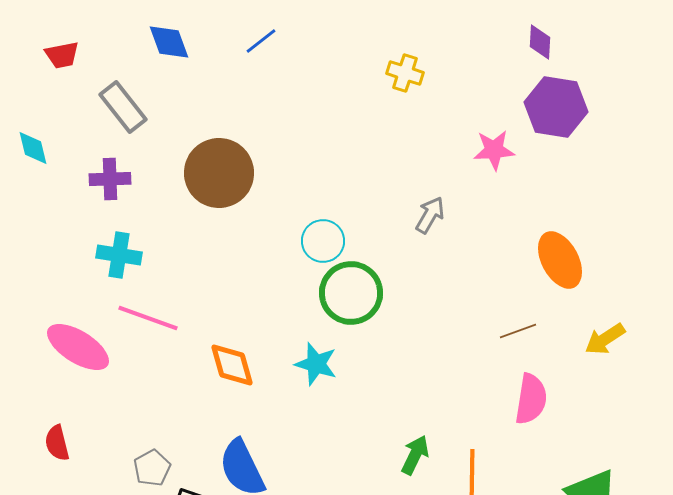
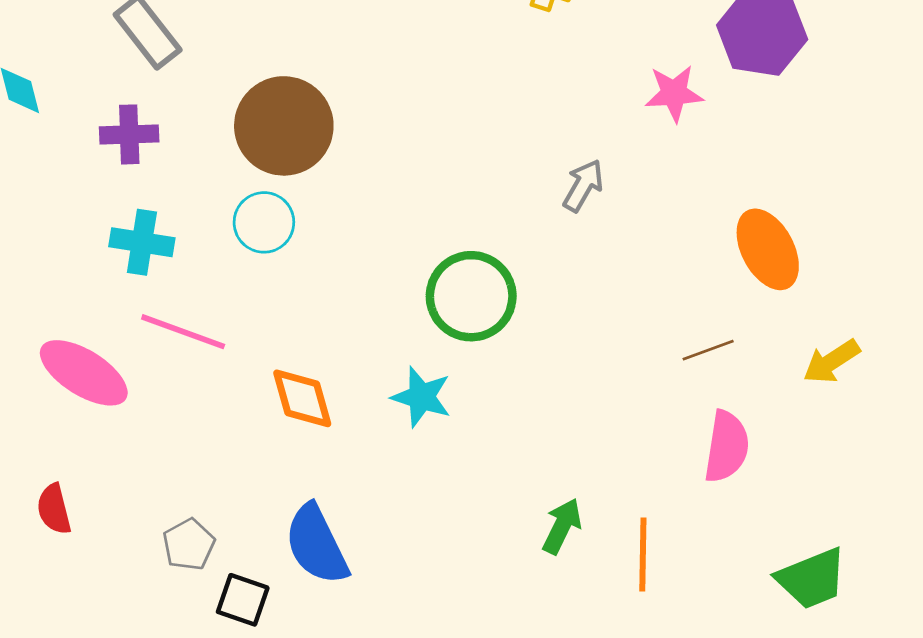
cyan circle: (323, 241) -> (264, 222), moved

